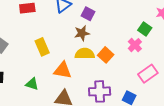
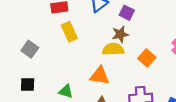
yellow rectangle: (42, 47) -> (69, 32), moved
yellow semicircle: (85, 54) -> (113, 49), moved

